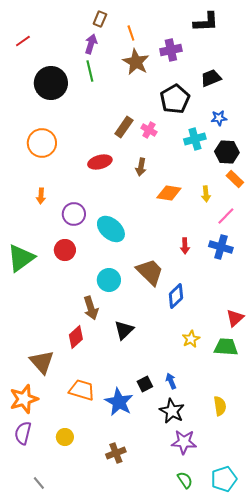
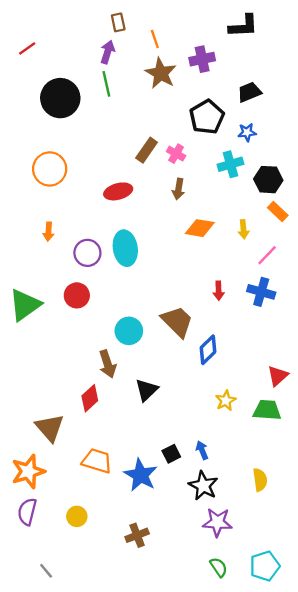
brown rectangle: (100, 19) -> (118, 22), turned -35
blue star: (219, 118) -> (247, 132), moved
brown arrow: (141, 167) -> (178, 189), moved
cyan ellipse: (111, 229) -> (125, 248), moved, turned 40

